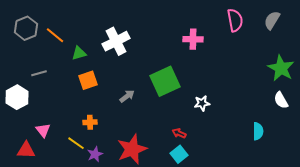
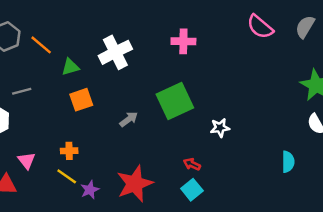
pink semicircle: (235, 20) -> (260, 27), turned 140
pink cross: (193, 39) -> (183, 41), moved
orange cross: (90, 122) -> (69, 151), moved

